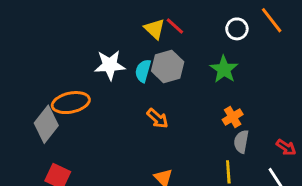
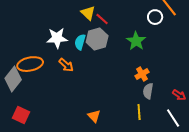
red line: (175, 26) -> (102, 19), moved
white circle: (237, 29) -> (155, 17), moved
orange arrow: (157, 118) -> (66, 65), moved

